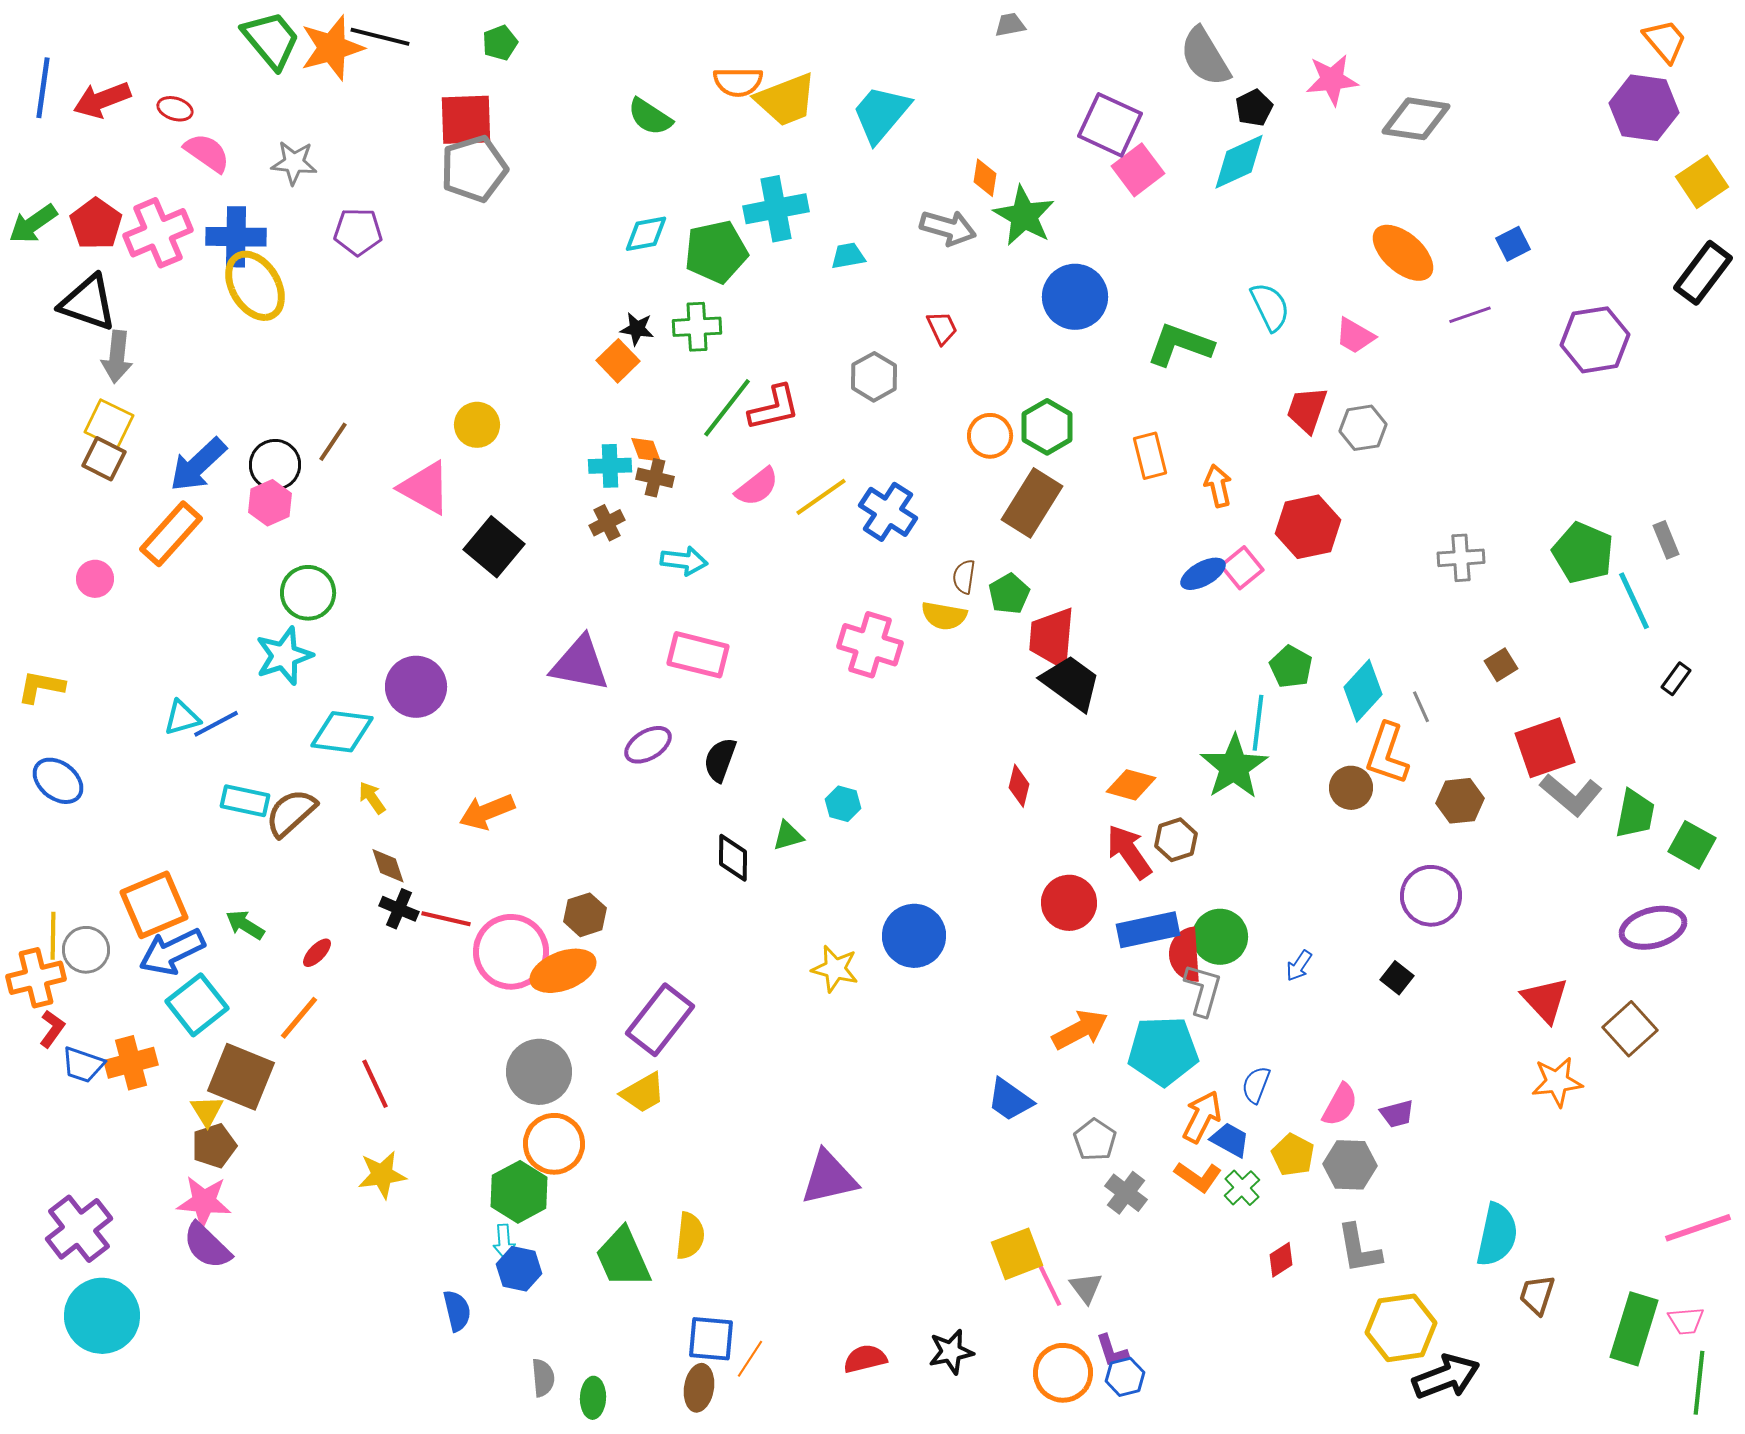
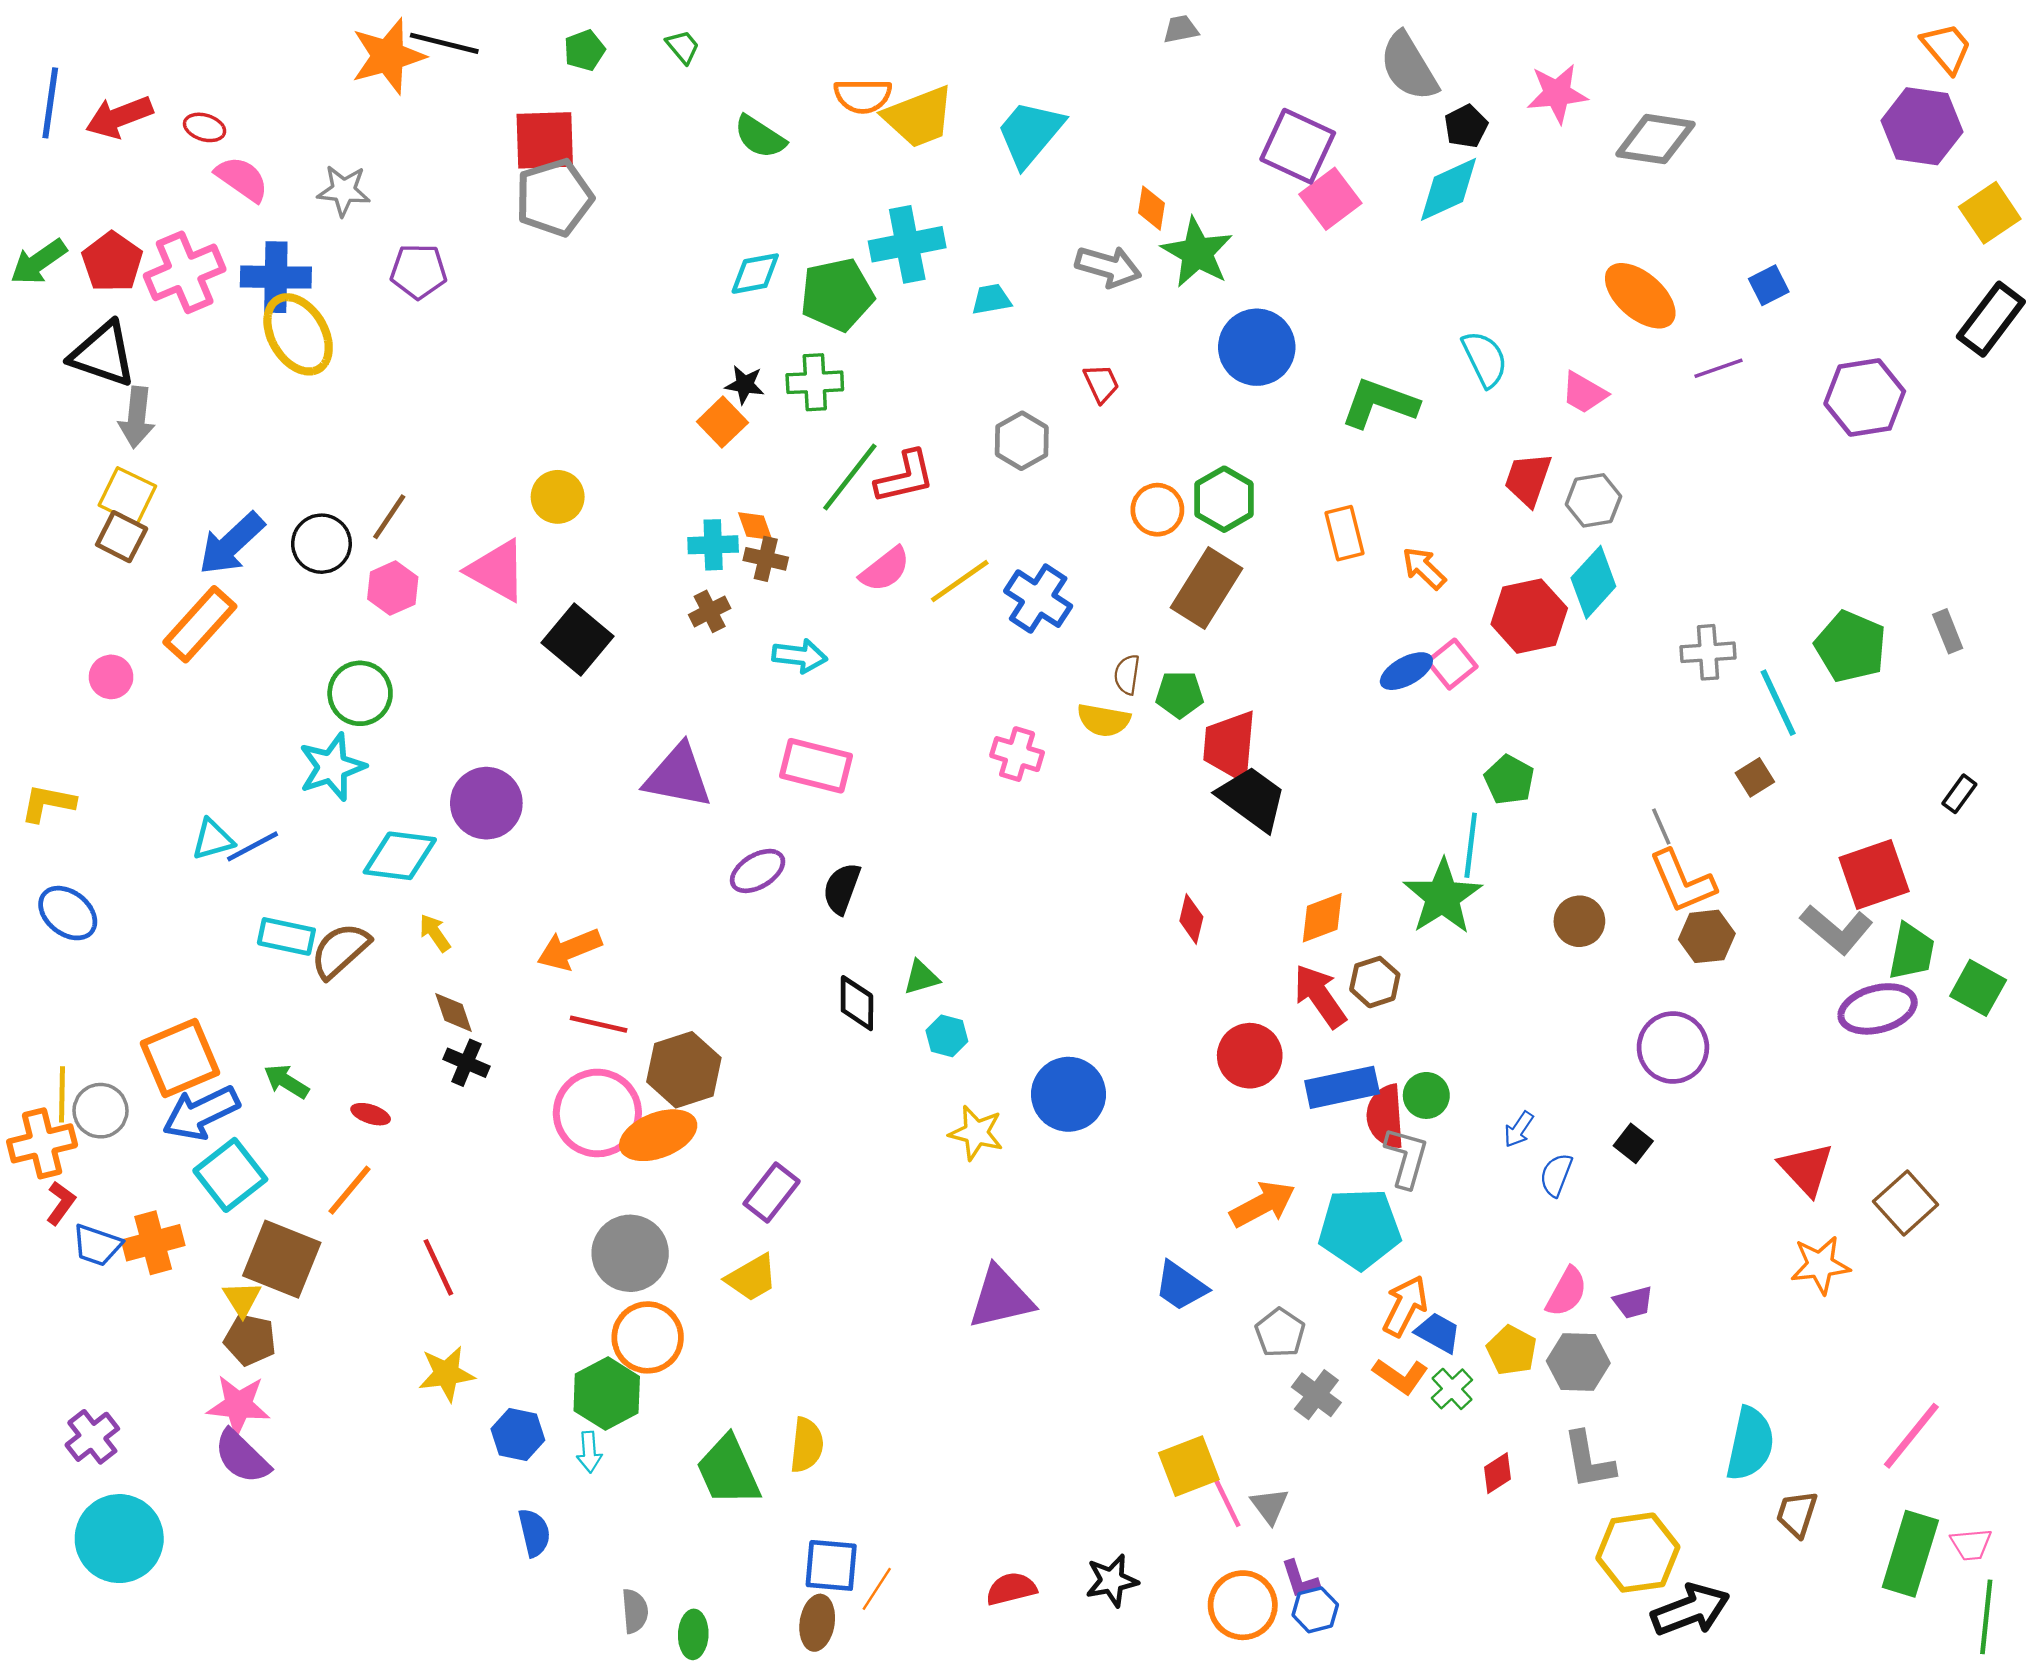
green trapezoid: (271, 40) -> (683, 47), moved, size x0.5
orange arrow: (1218, 486) -> (1424, 568), turned -33
pink hexagon: (270, 503) -> (393, 588), moved
green pentagon: (1009, 594) -> (1180, 694), turned 30
cyan line: (1634, 601) -> (1778, 703), moved
pink cross: (870, 645) -> (1017, 754), size x0.7
cyan diamond: (1363, 691) -> (1593, 582), moved
red square: (1545, 748) -> (1874, 874), moved
orange L-shape: (1387, 754) -> (1682, 881), moved, turned -42
orange diamond: (1131, 785) -> (1322, 918), turned -36
cyan hexagon: (843, 804) -> (947, 1036), moved
brown hexagon: (585, 915) -> (684, 1070), size x1.5
red line: (446, 919) -> (599, 1024), moved
purple ellipse: (1653, 928) -> (1878, 1009), moved
green circle: (1220, 937) -> (1426, 1095), size x0.7
red ellipse: (317, 953) -> (371, 1114), turned 64
purple rectangle: (660, 1020) -> (772, 1192), size x0.7
blue semicircle: (1256, 1085) -> (1556, 1175), moved
brown pentagon: (214, 1146) -> (250, 1340), turned 30
purple triangle: (829, 1178) -> (1001, 1298), moved
pink line: (1698, 1228) -> (1911, 1436), moved, turned -32
purple cross: (79, 1229) -> (92, 1437), size x0.7
blue hexagon: (519, 1269) -> (518, 1434), moved

